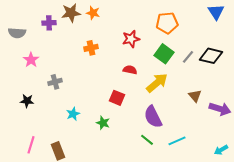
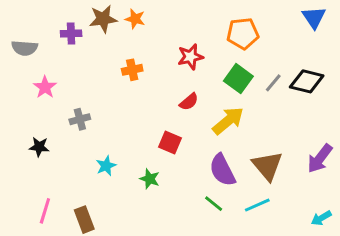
red semicircle: (130, 70) -> (189, 102), turned 128
brown triangle: (195, 96) -> (267, 166), moved, size x1.6
purple arrow: (220, 109) -> (320, 158), turned 110

